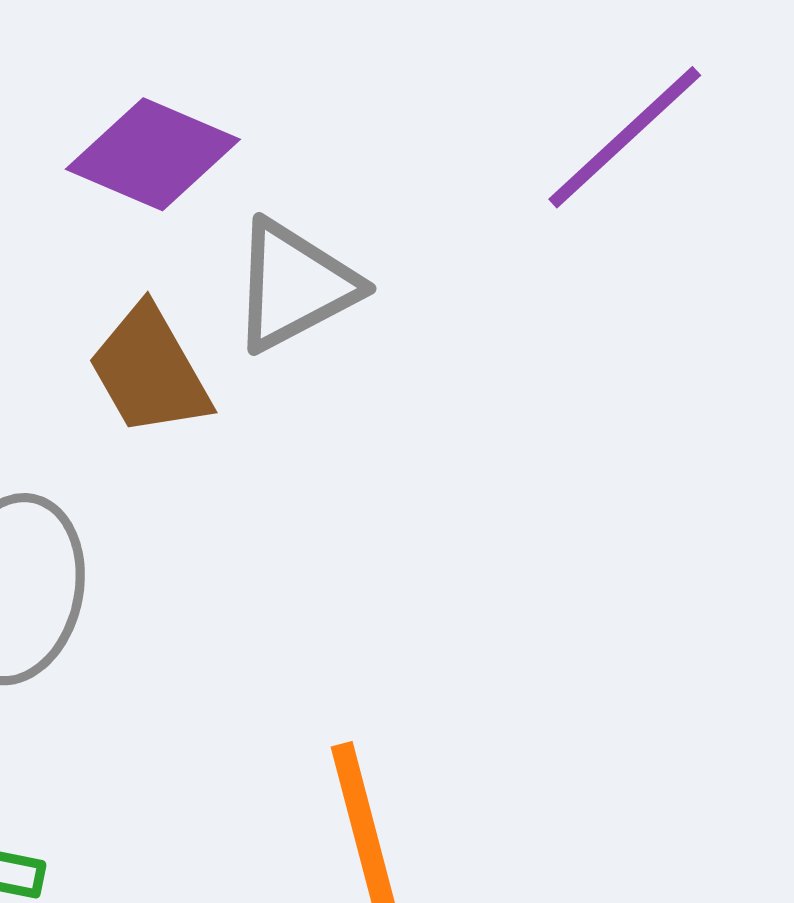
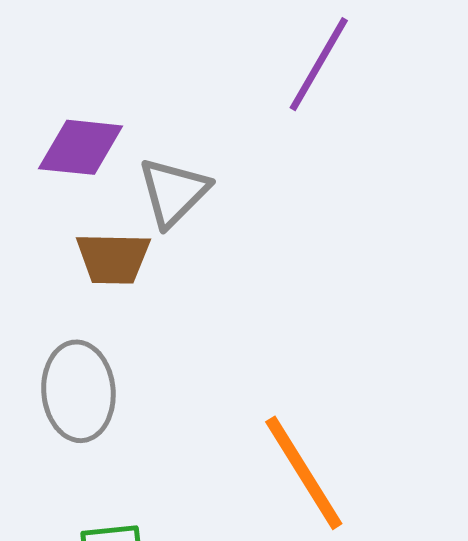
brown trapezoid: (150, 371) -> (113, 258), turned -42

